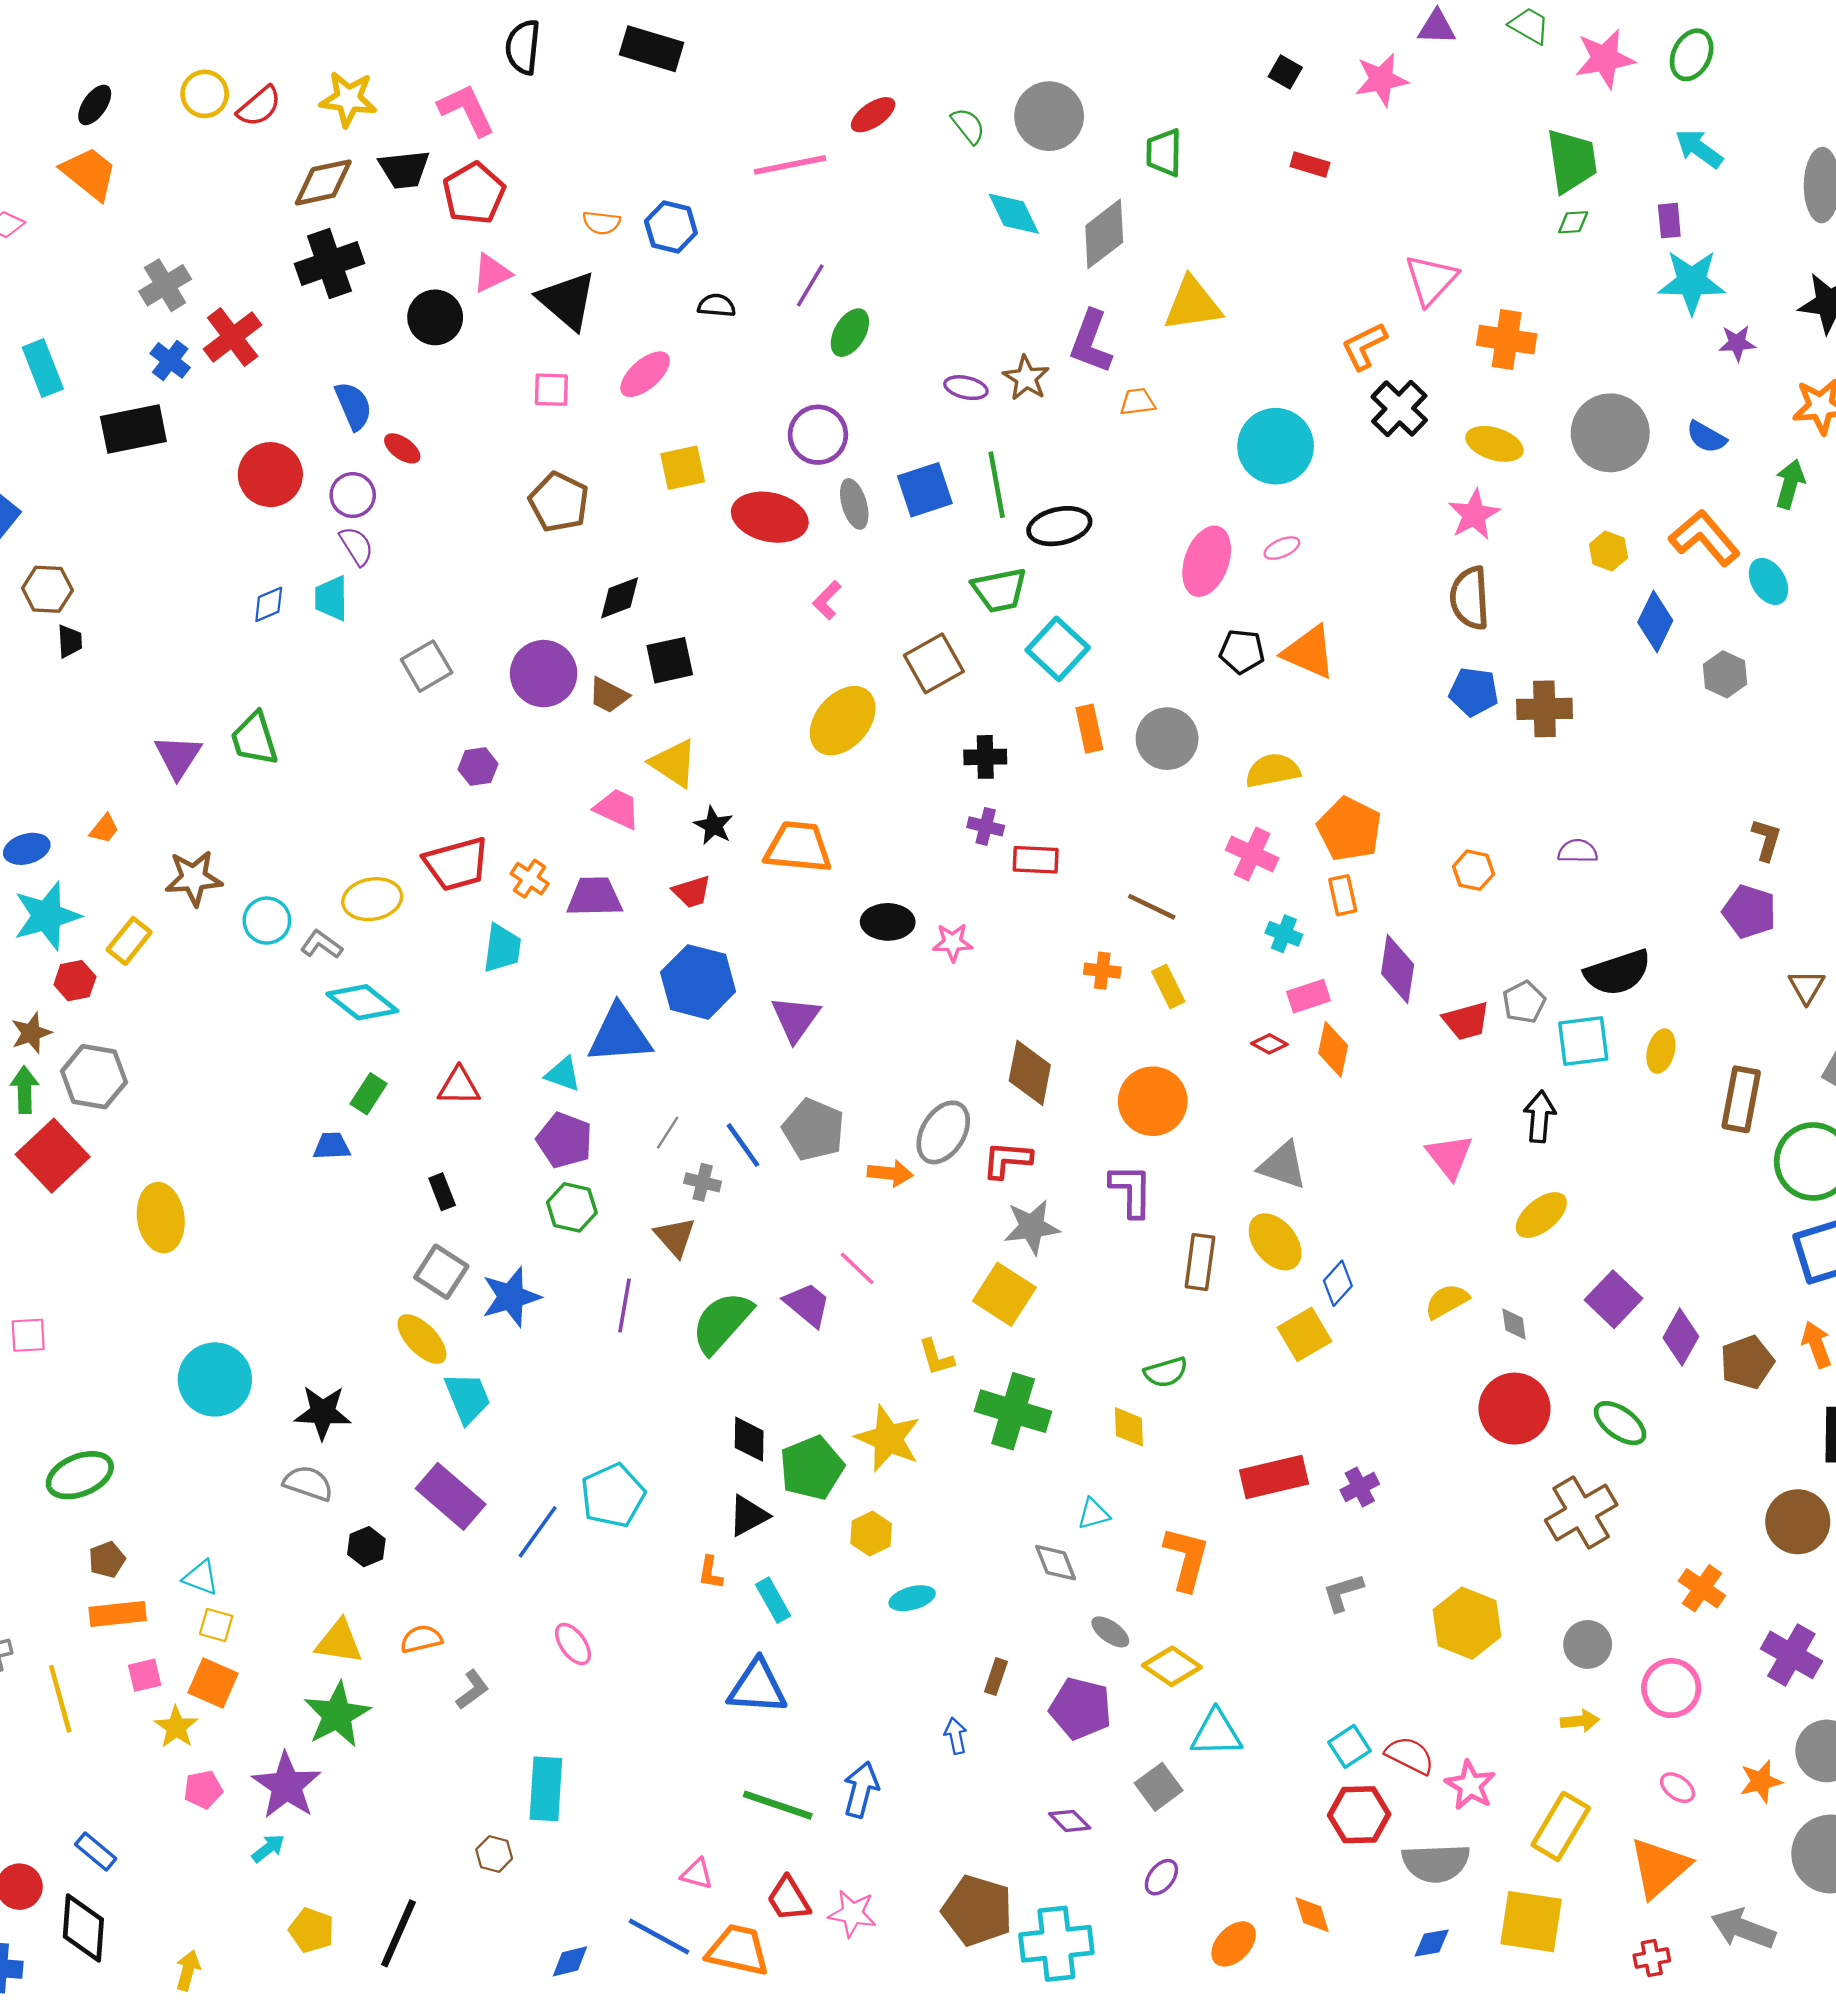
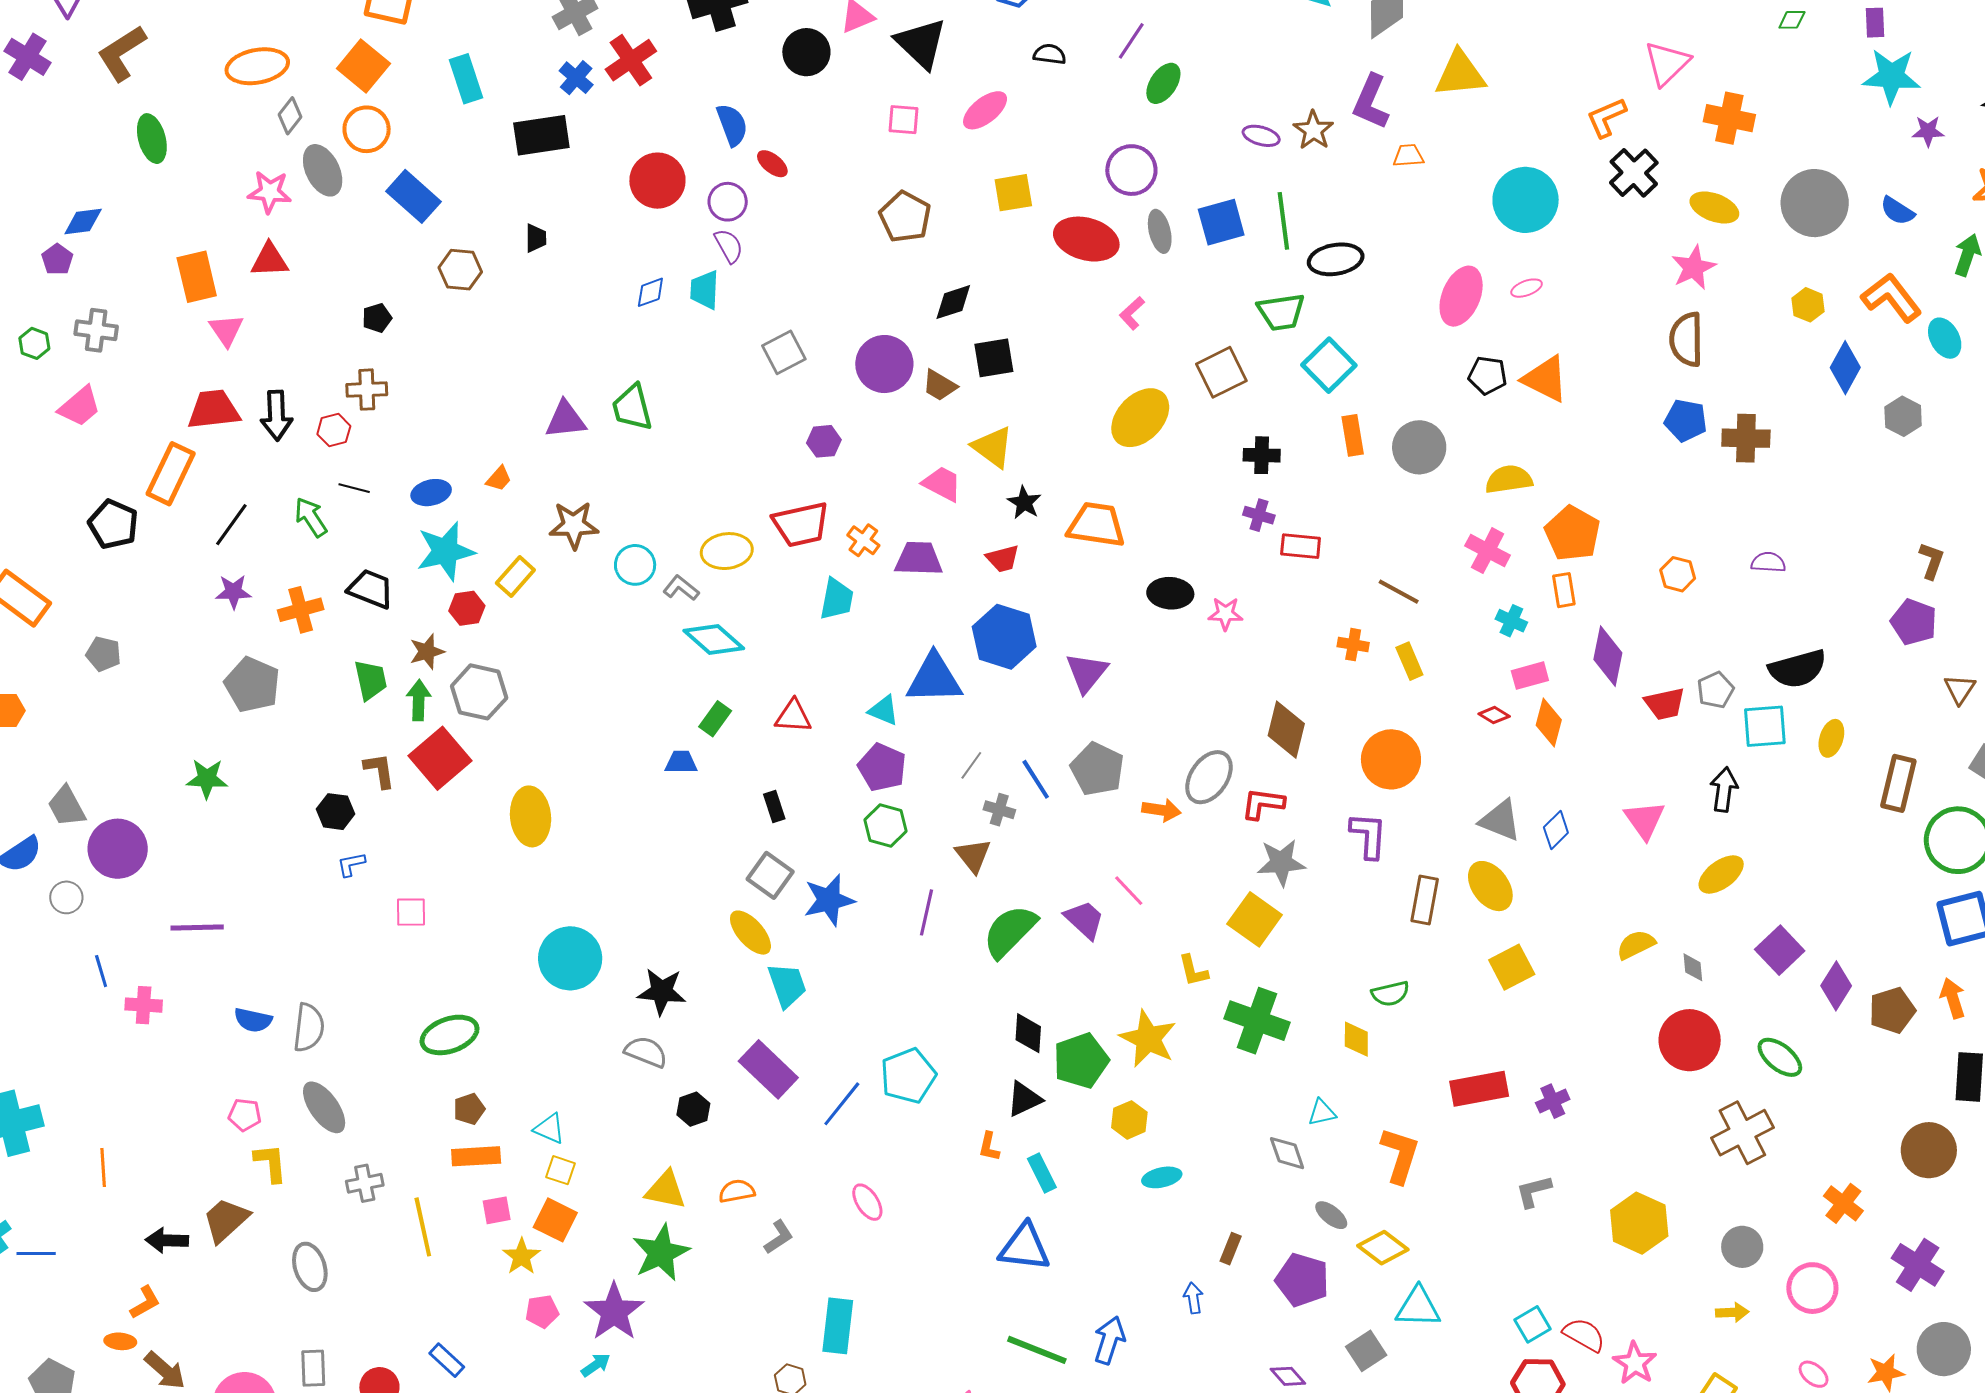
black trapezoid: (70, 641) -> (536, 238), moved
purple triangle: (178, 757) -> (566, 420), turned 48
blue diamond: (1338, 1283) -> (1556, 830), moved

